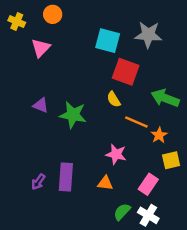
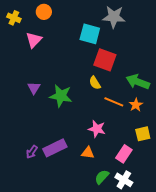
gray star: (148, 35) -> (114, 17), moved
purple triangle: (41, 105) -> (34, 88), turned 40
orange star: (159, 135) -> (136, 105), moved
purple rectangle: (66, 177) -> (55, 148), turned 60

